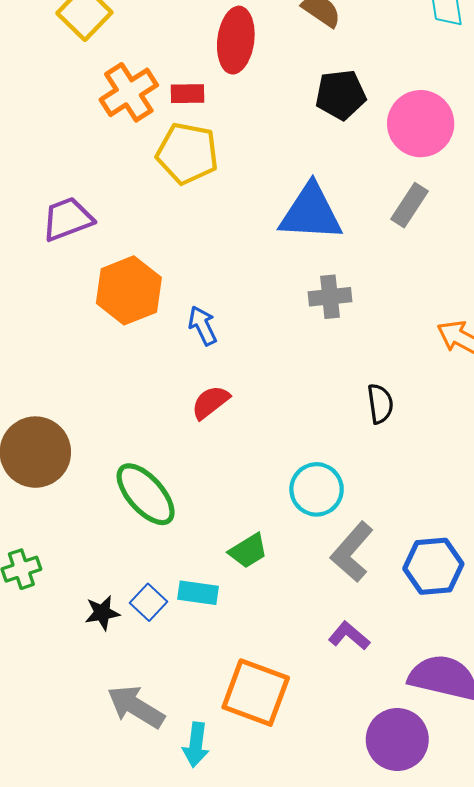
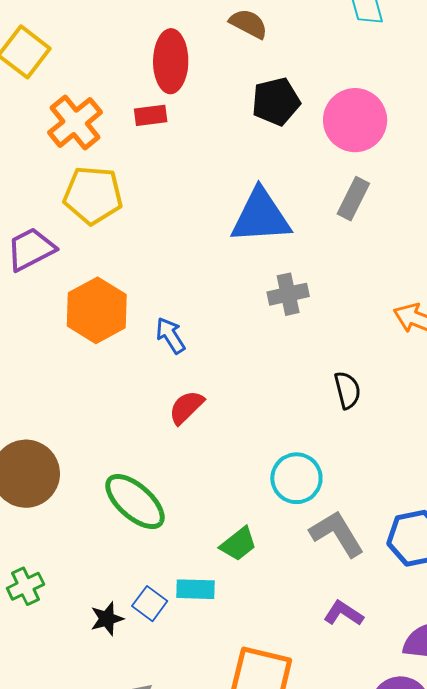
red rectangle: (188, 94) -> (151, 115), moved
yellow pentagon: (187, 153) -> (93, 195), moved
gray L-shape: (352, 552) -> (337, 534), turned 114

